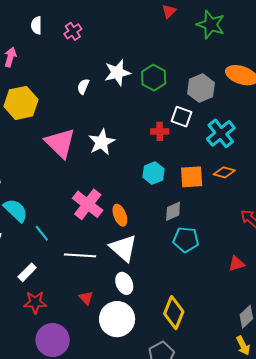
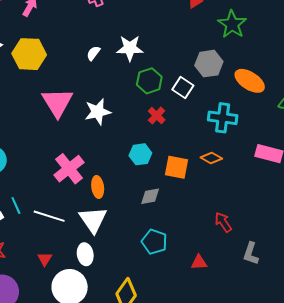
green hexagon: (154, 78) -> (149, 81), moved
gray hexagon: (201, 88) -> (209, 64), moved
white square: (181, 117) -> (183, 88), moved
red cross: (160, 131) -> (157, 115), turned 30
cyan cross: (221, 133) -> (223, 118), moved, turned 32
orange diamond: (224, 172) -> (211, 158), moved
cyan line: (42, 233) -> (16, 206), moved
cyan pentagon: (186, 240) -> (154, 242), moved

